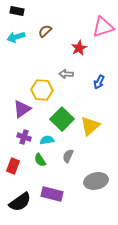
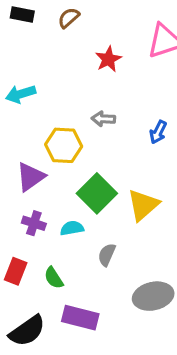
brown semicircle: (45, 31) -> (69, 18), moved
cyan arrow: (16, 37) -> (21, 94), moved
red star: (79, 48) -> (108, 59), moved
green semicircle: (40, 160) -> (54, 278), moved

